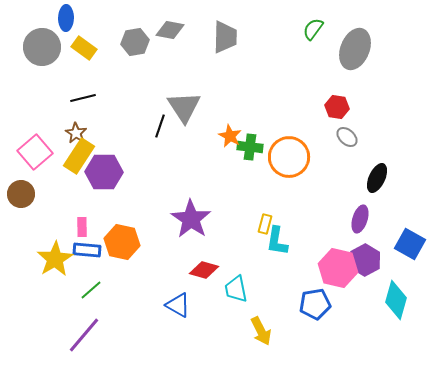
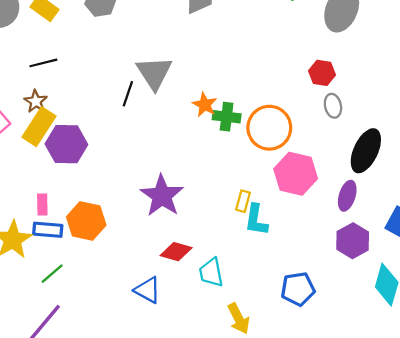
gray ellipse: (347, 137) -> (333, 106), turned 35
black ellipse: (377, 178) -> (366, 151), size x1.4
pink hexagon: (338, 268) -> (296, 174), moved

